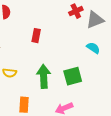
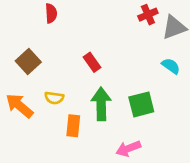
red rectangle: (36, 36) -> (92, 62), moved, turned -48
orange rectangle: (24, 105) -> (73, 126), moved

